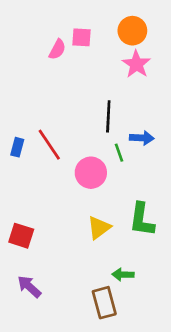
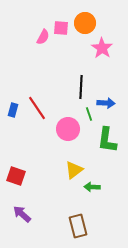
orange circle: (132, 31) -> (85, 23), moved
green L-shape: (142, 220) -> (107, 140), moved
green arrow: (123, 275) -> (92, 187), moved

